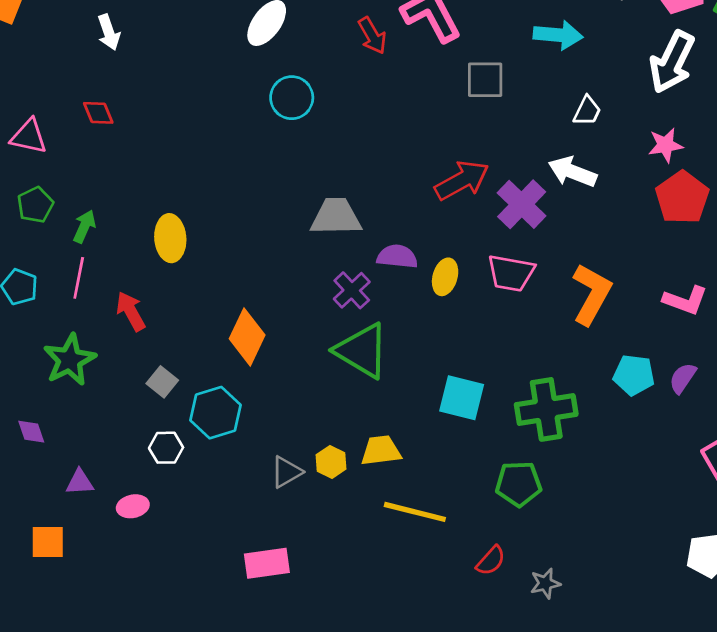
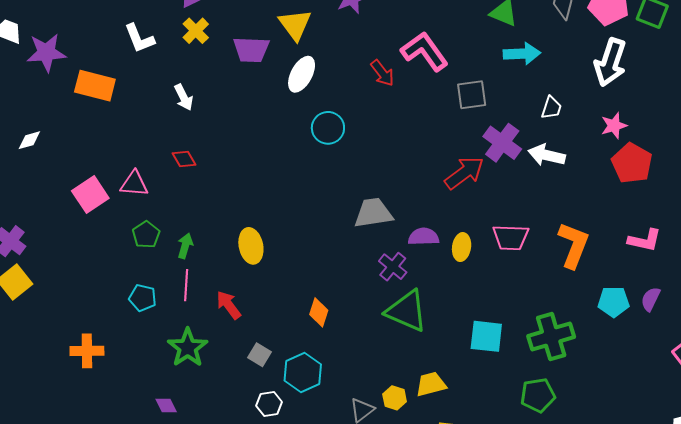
purple cross: (522, 204) -> (502, 143), moved
orange diamond: (247, 337) -> (319, 312), size x0.7

